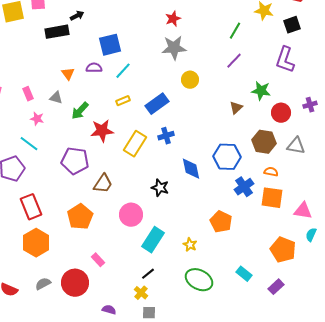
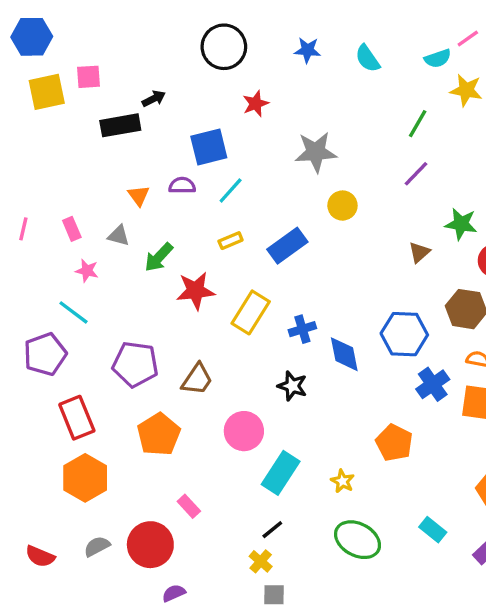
red star: (173, 19) -> (256, 104), moved
blue cross: (166, 136) -> (302, 329), moved
purple pentagon: (75, 161) -> (135, 364), moved
purple semicircle: (109, 310) -> (174, 593), moved, turned -40

